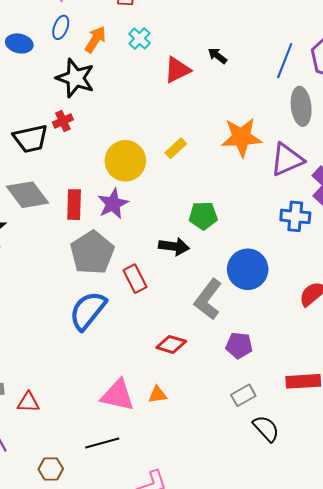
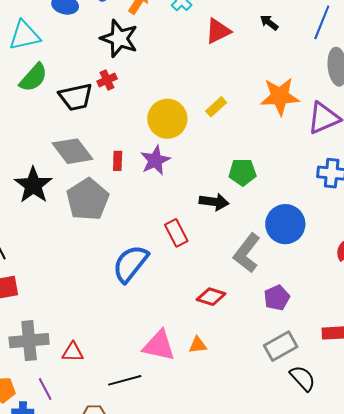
black arrow: (217, 56) -> (269, 22), moved
red rectangle: (74, 205) -> (118, 161), size x0.7
gray pentagon: (92, 253) -> (88, 199), moved
purple pentagon: (239, 345) -> (277, 298), turned -30
gray rectangle: (243, 395) -> (281, 346), size x1.4
black line: (102, 443) -> (125, 380), moved

